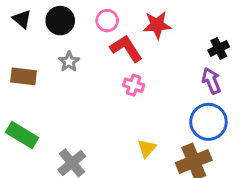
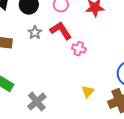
red L-shape: (126, 48) -> (61, 31), moved

